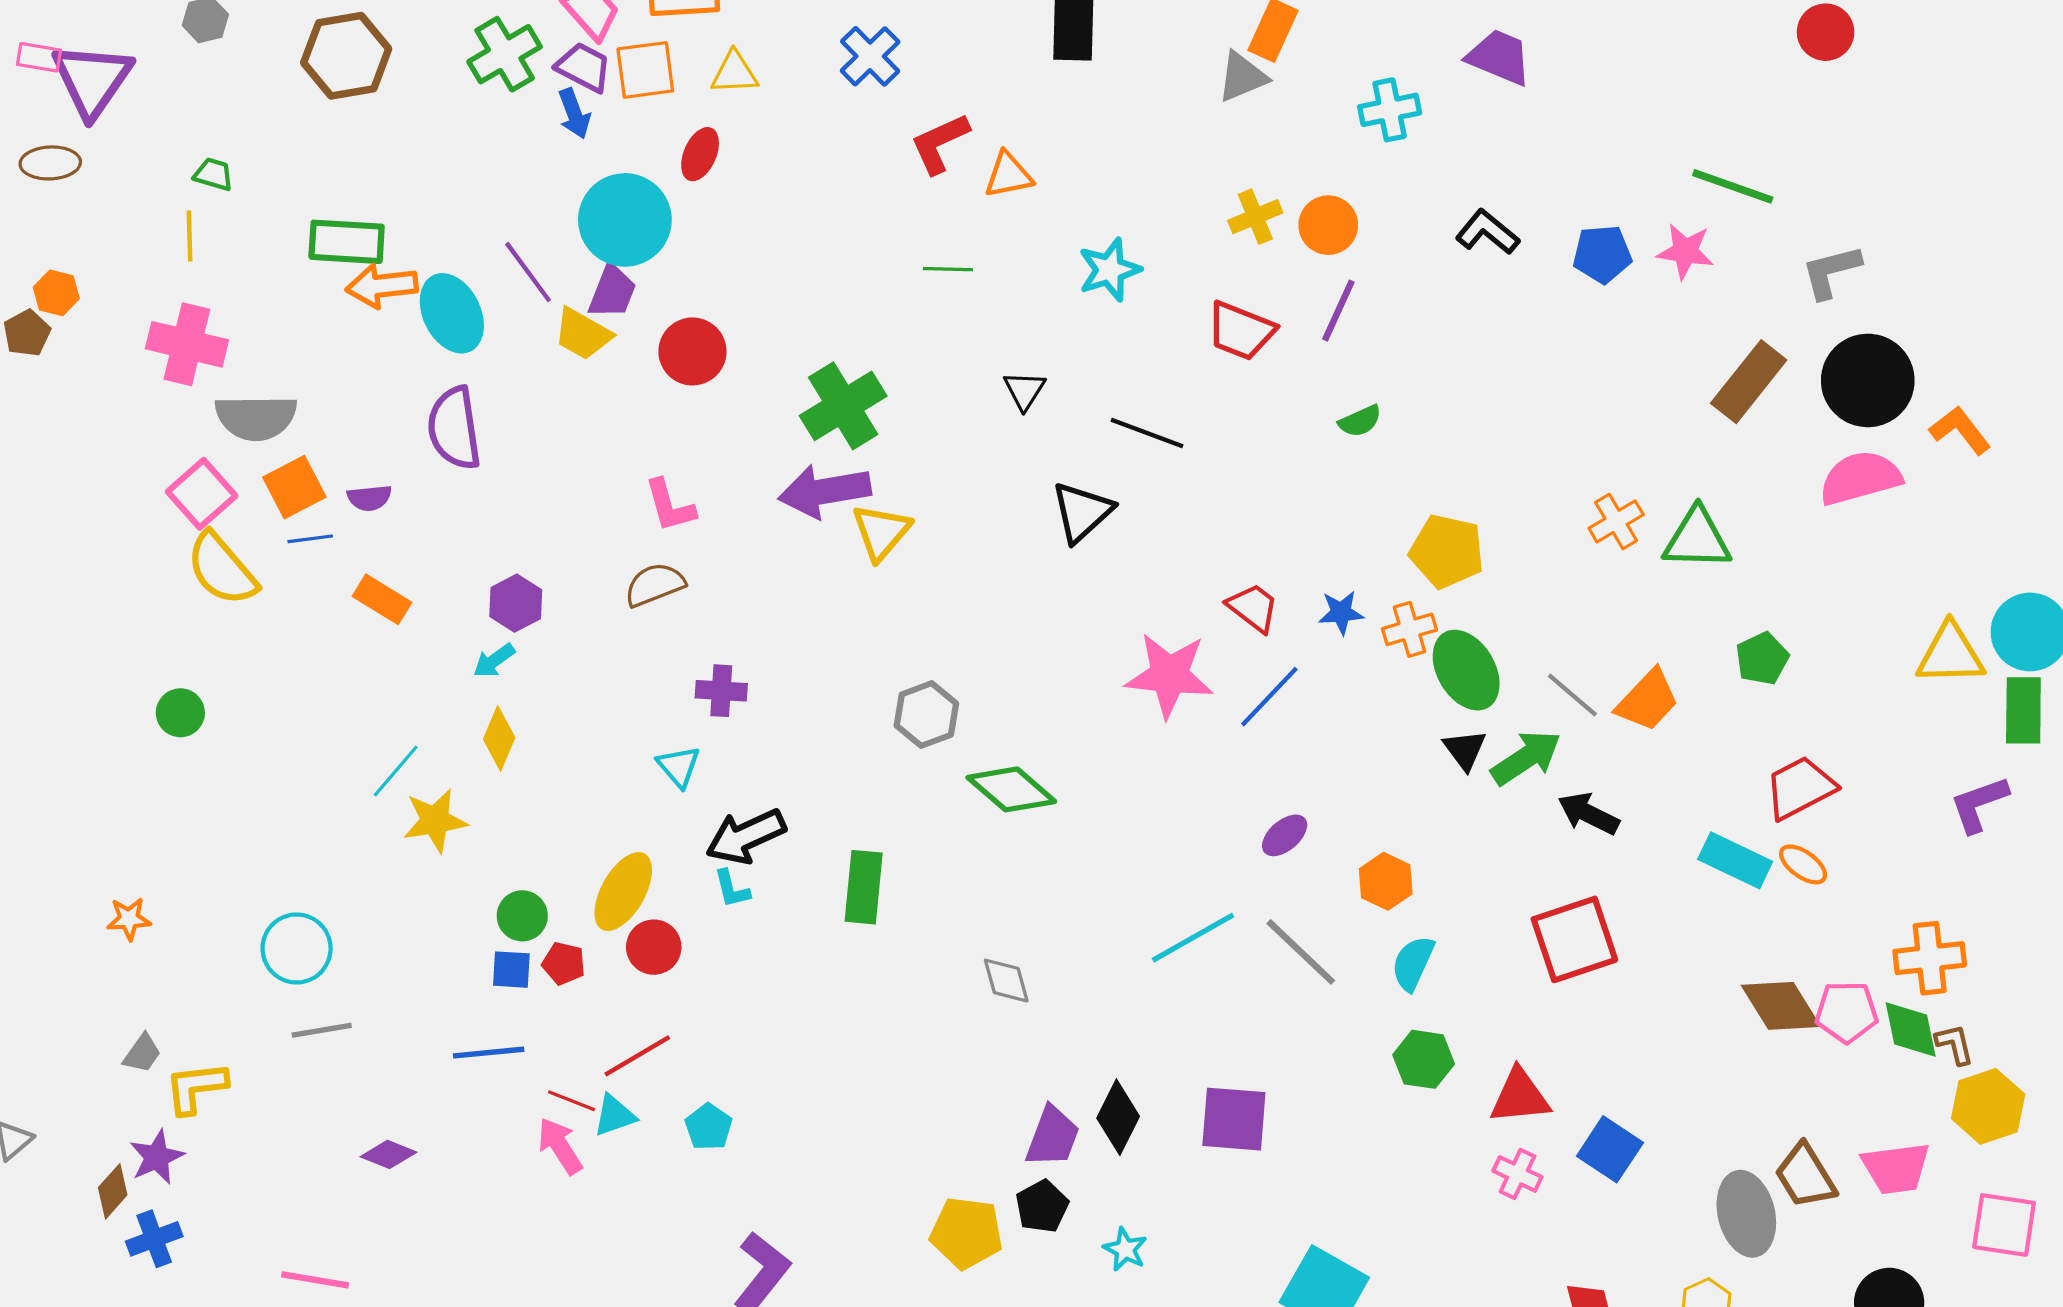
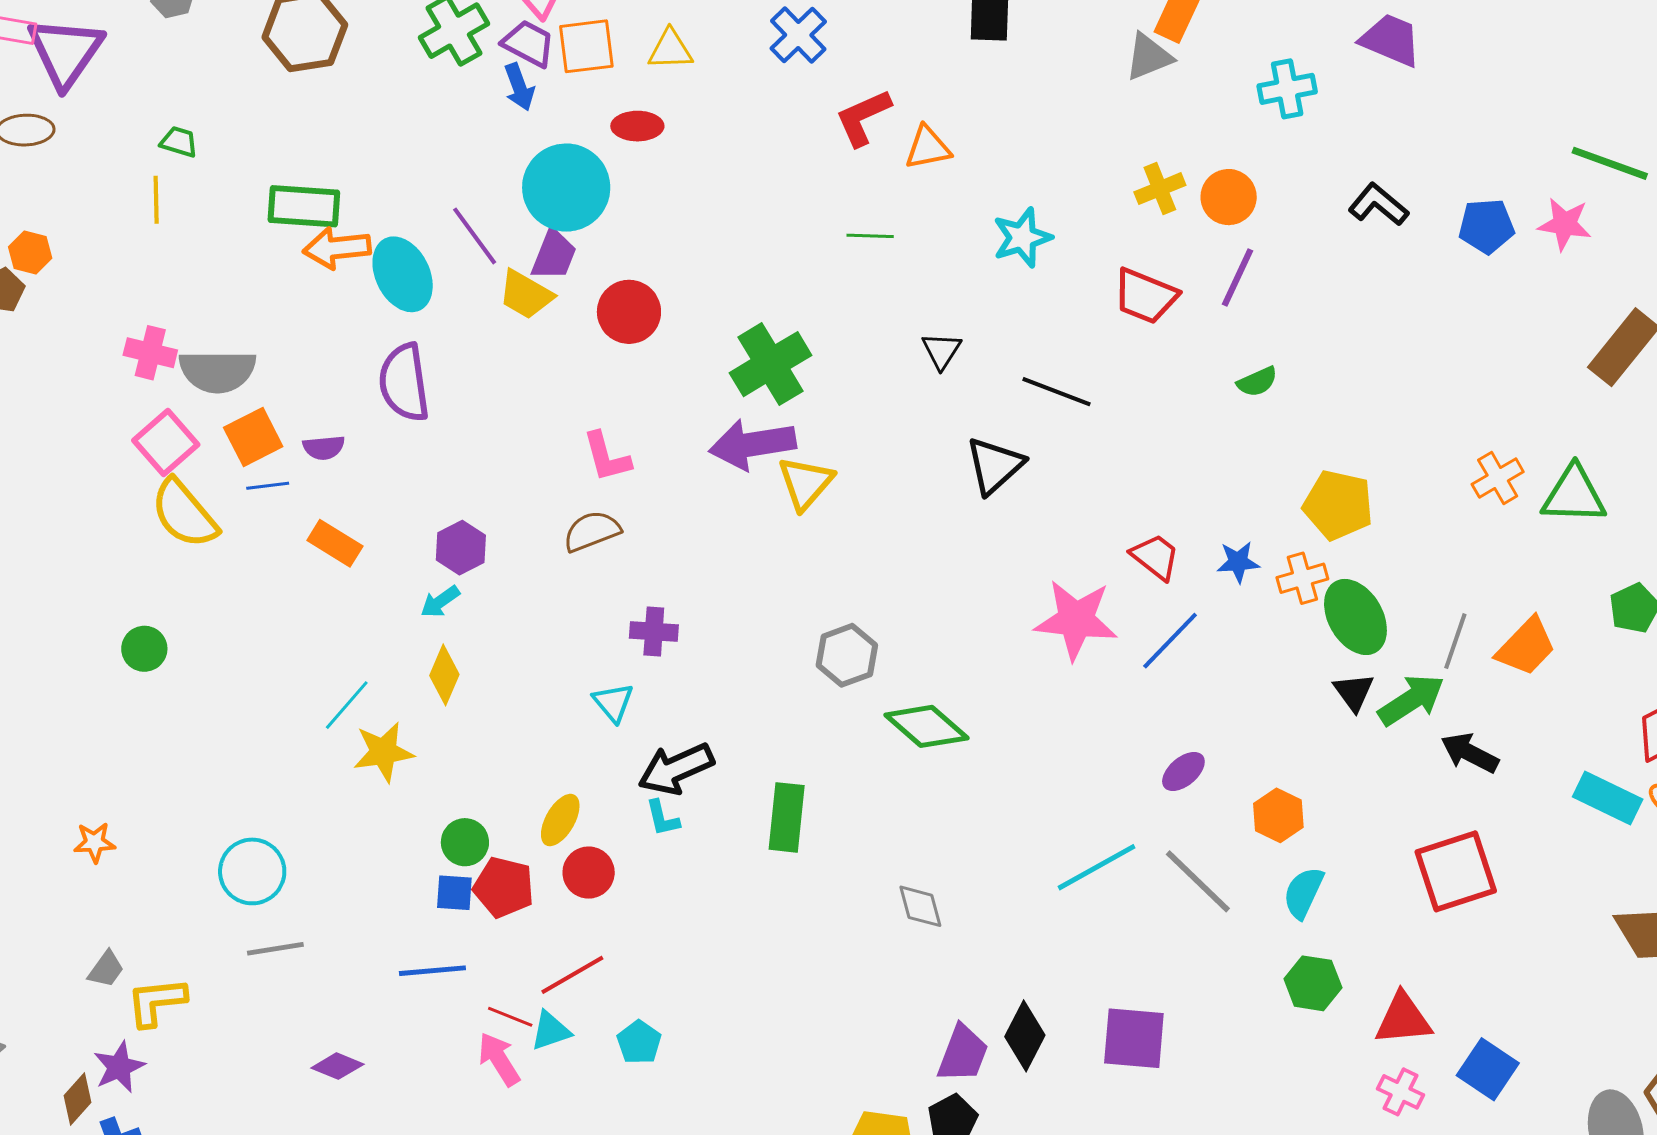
red ellipse: (700, 154) -> (637, 126), turned 66
pink cross: (187, 344) -> (150, 353), moved, size x0.7
gray line: (1572, 695) -> (1455, 641), turned 68
yellow ellipse: (623, 892) -> (560, 820), size x0.7
red pentagon: (564, 963) -> (504, 887), size x1.5

